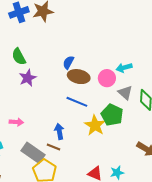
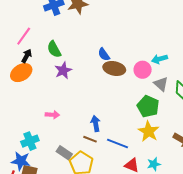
blue semicircle: (68, 62) -> (104, 54), turned -64
blue line: (77, 102) -> (118, 144), moved
yellow star: (95, 125) -> (149, 131), moved
gray rectangle: (33, 153) -> (64, 153), moved, size x0.7

